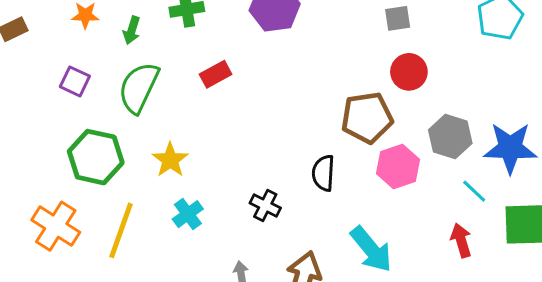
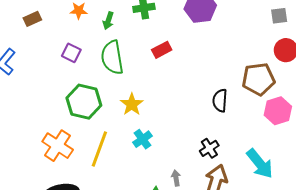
green semicircle: (139, 88) -> (112, 57), turned -36
black semicircle: (323, 173) -> (220, 100), moved
black cross: (265, 205) -> (209, 148), moved, turned 30

